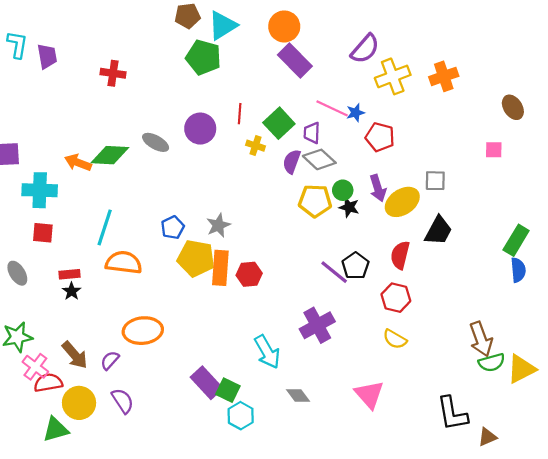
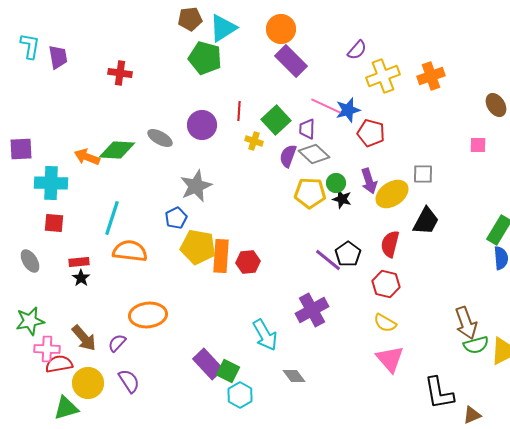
purple semicircle: (365, 49) -> (357, 50), size x0.7
blue star: (355, 113) -> (348, 110), size x1.4
gray star: (218, 225) -> (196, 186), moved, size x1.4
pink cross: (35, 367) -> (47, 349), turned -35
pink triangle: (369, 394) -> (390, 359), moved

